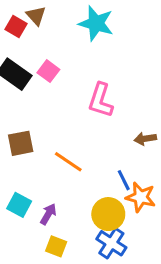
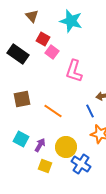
red square: (16, 26) -> (43, 39), moved
pink square: (48, 71) -> (52, 52), moved
blue line: (124, 180) -> (90, 111), moved
yellow circle: (108, 214) -> (66, 147), moved

